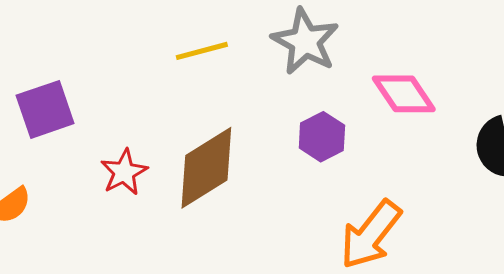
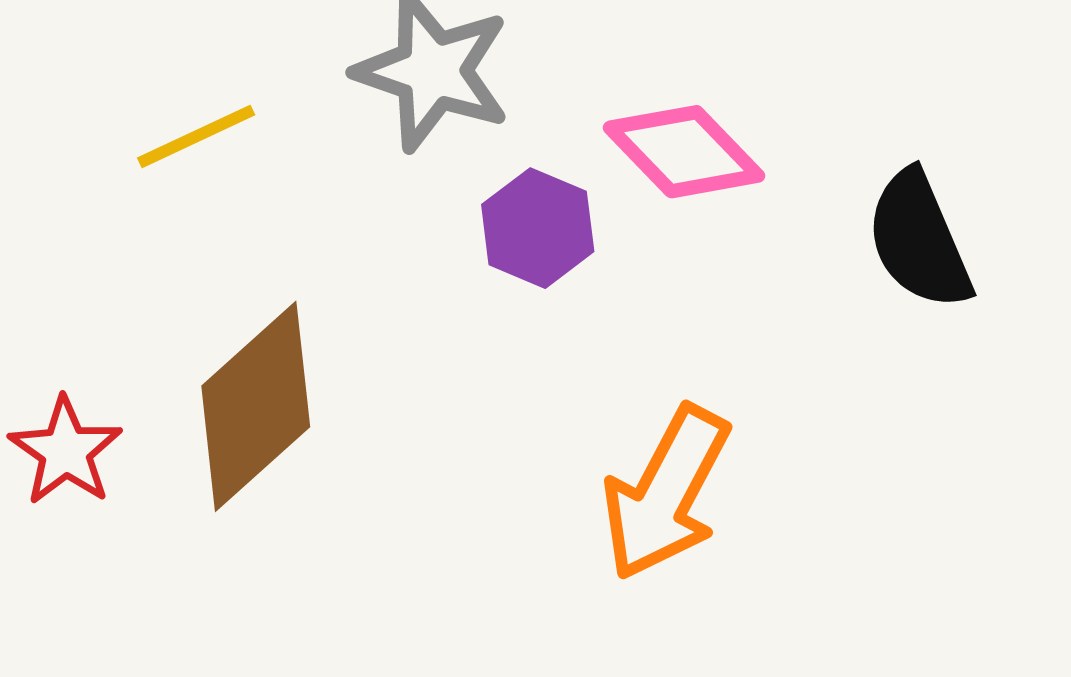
purple hexagon: (322, 137) -> (538, 228), moved

